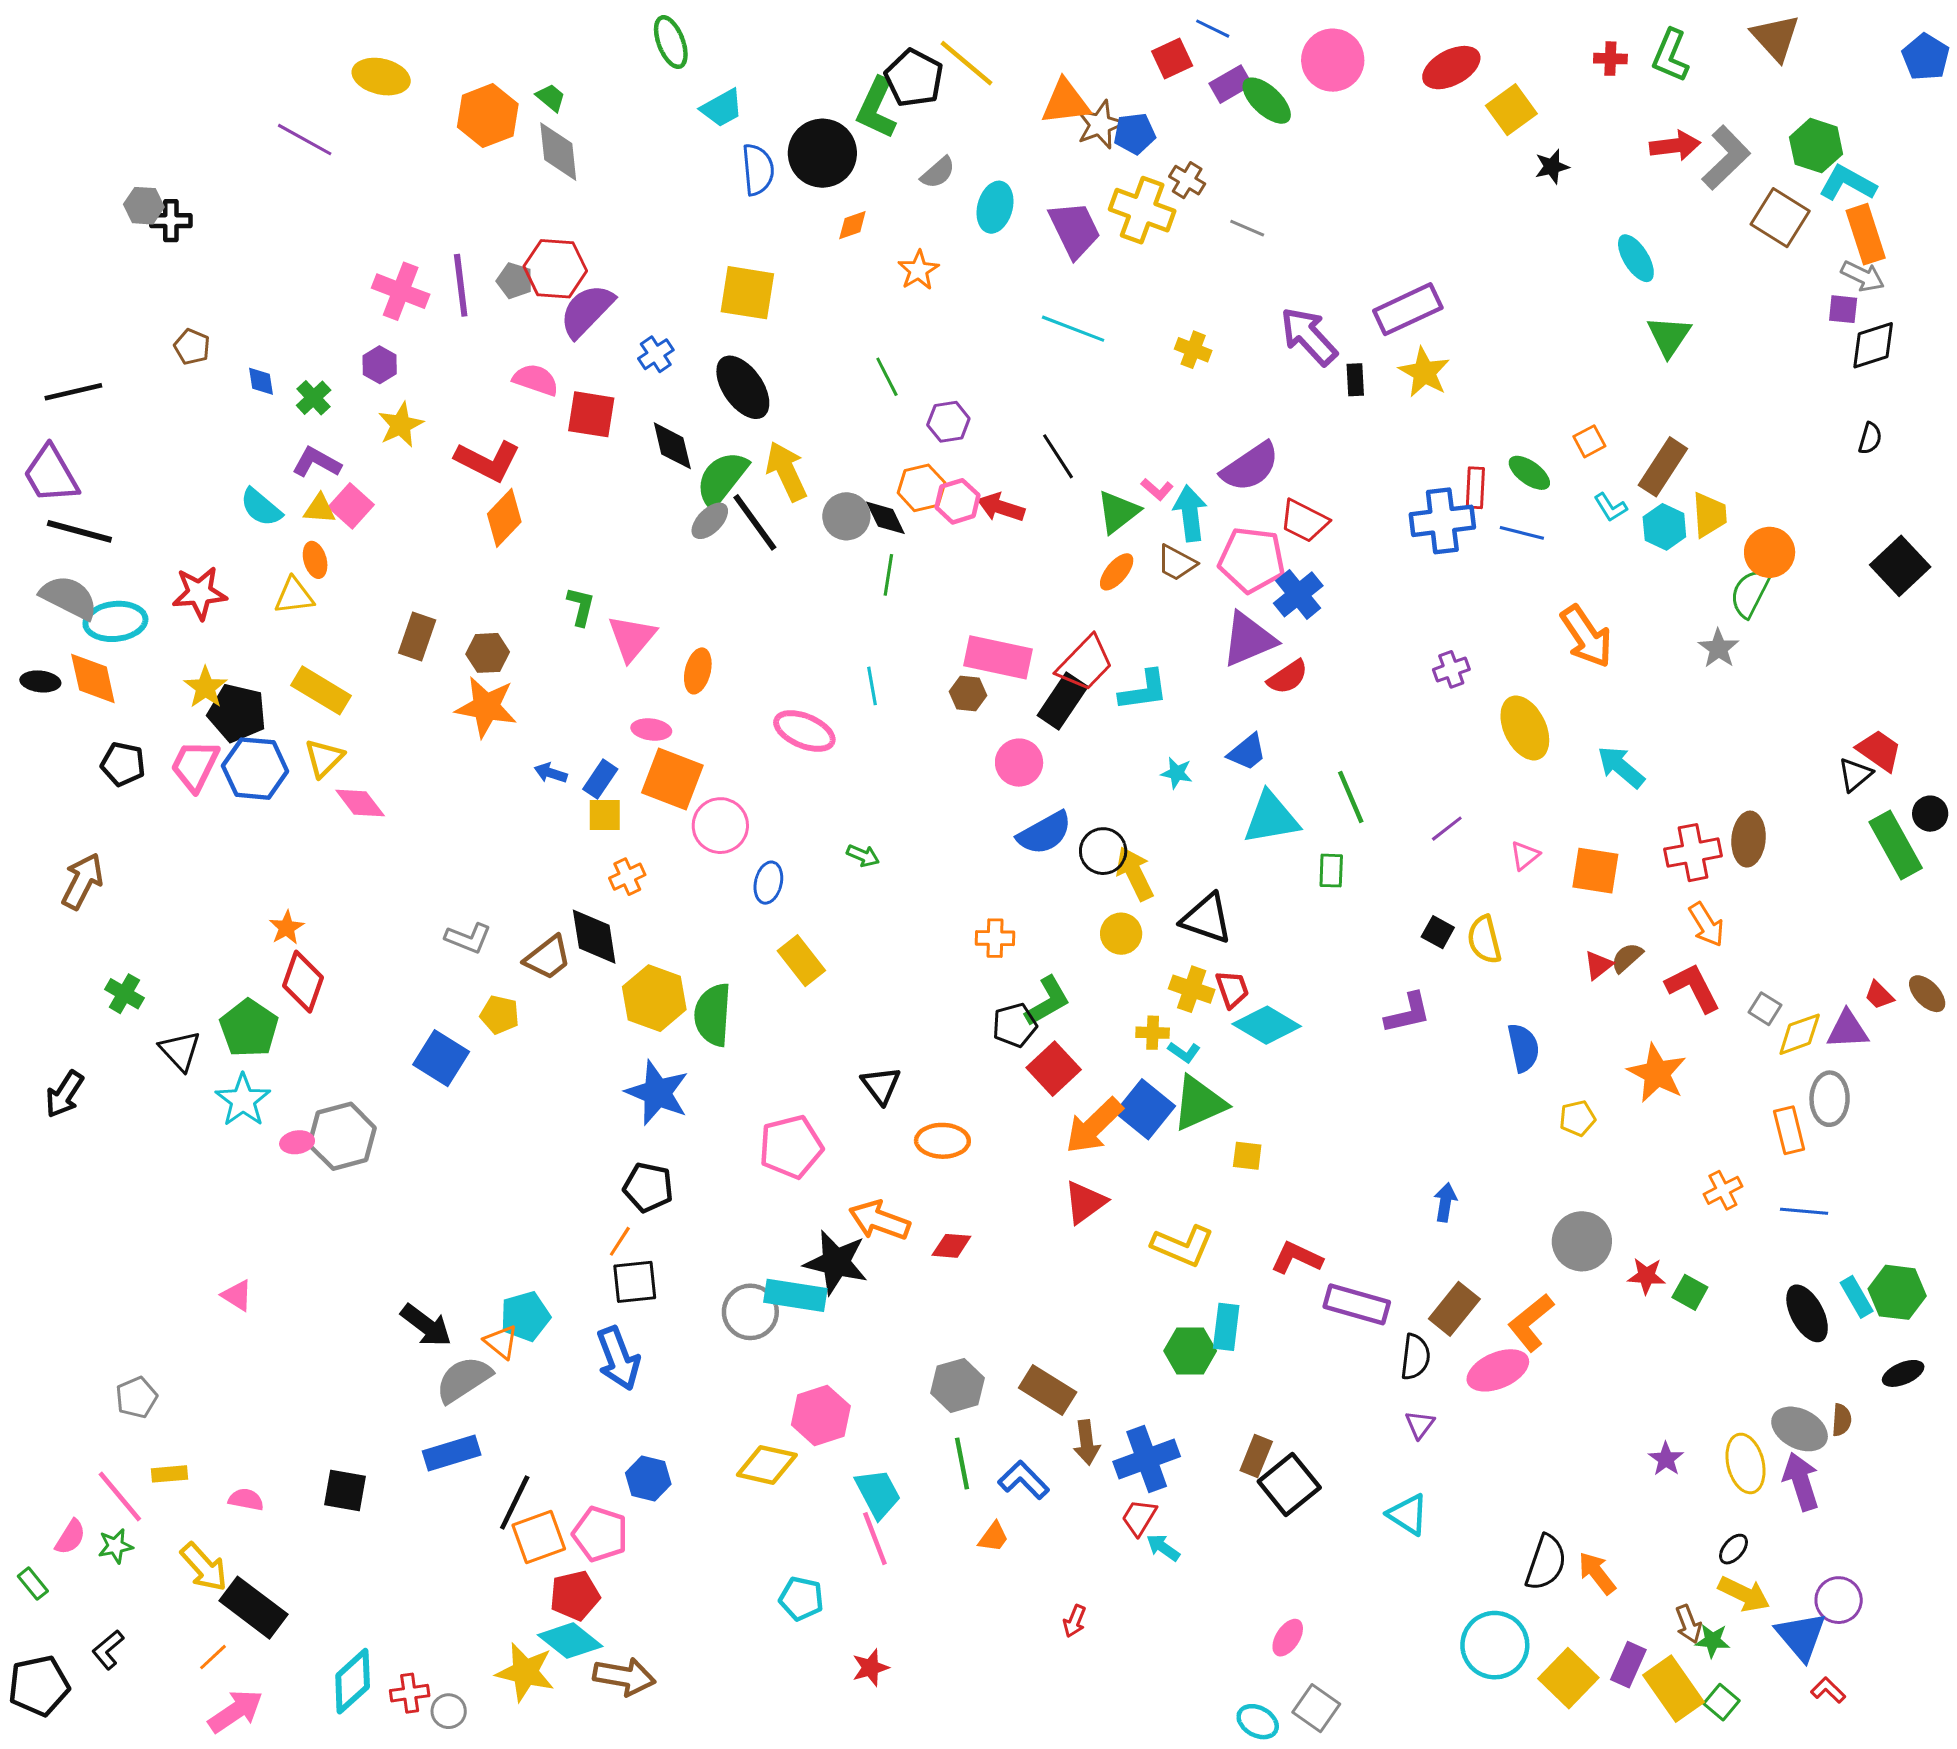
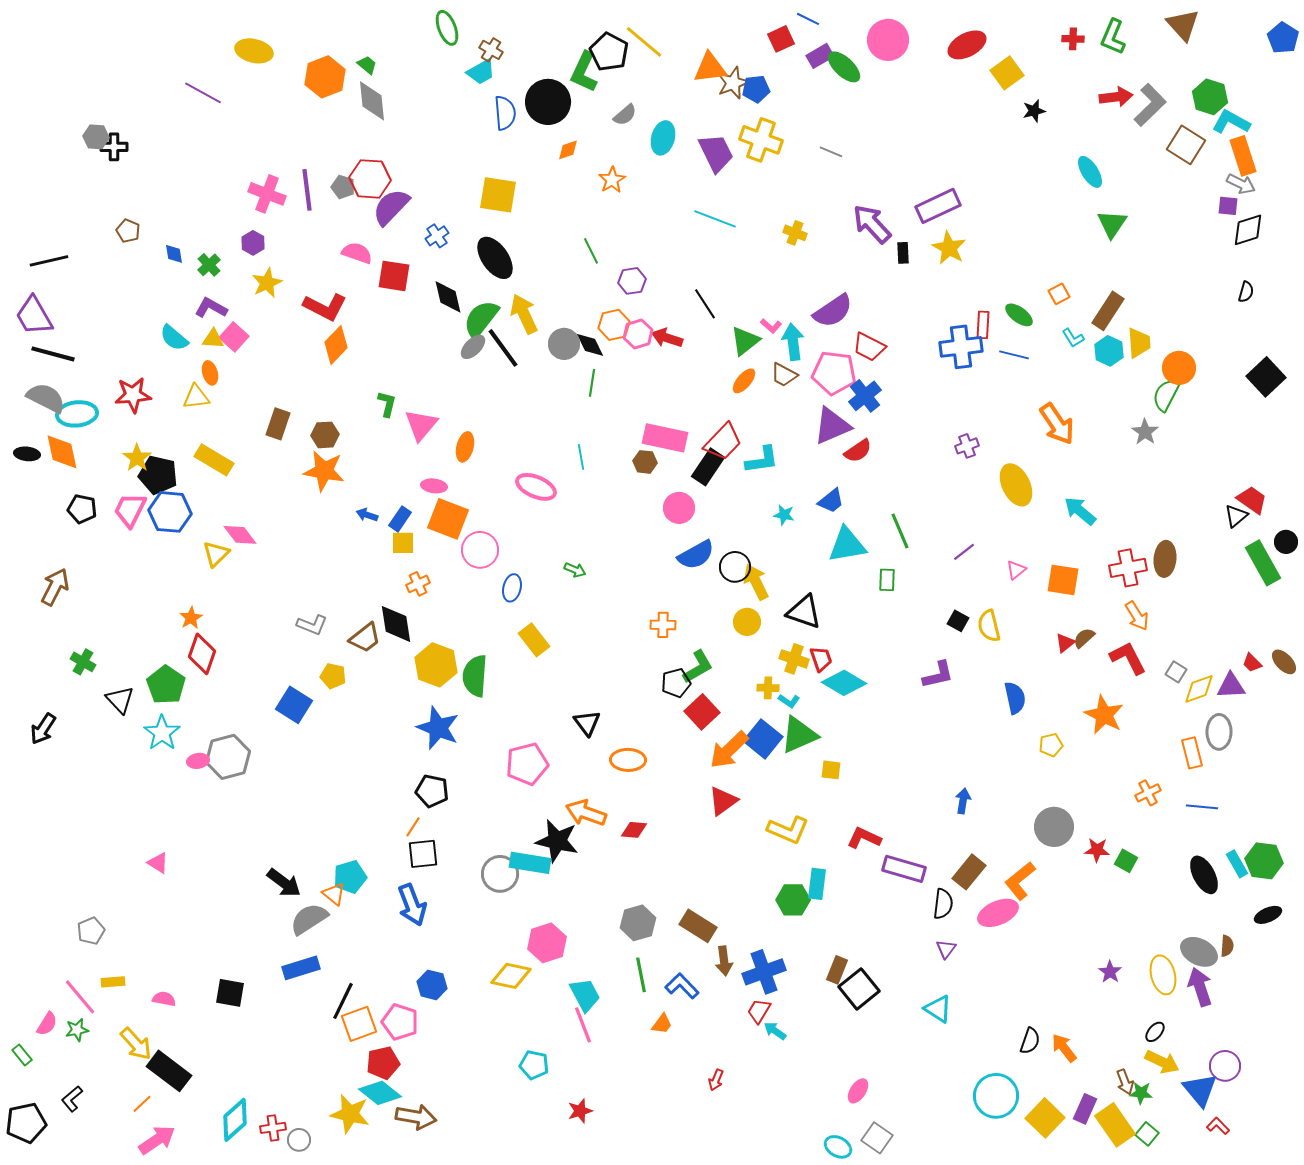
brown cross: (1187, 180) -> (491, 50), moved
yellow triangle: (324, 758) -> (216, 554), moved
black semicircle: (1546, 1563) -> (1030, 1041), size x0.7

